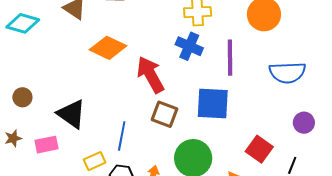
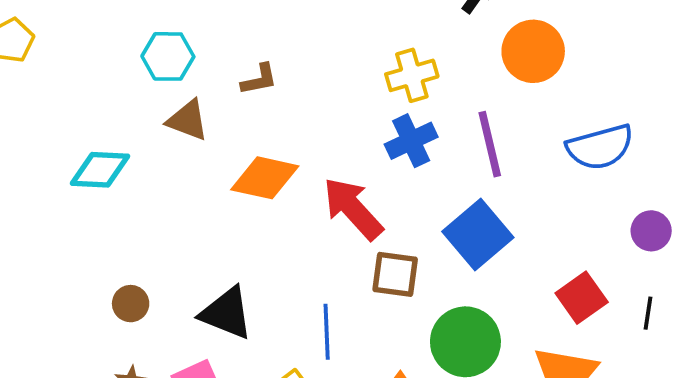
blue cross: (189, 46) -> (411, 141), turned -36
blue square: (213, 103) -> (478, 235), turned -30
red square: (259, 149) -> (582, 298), turned 32

